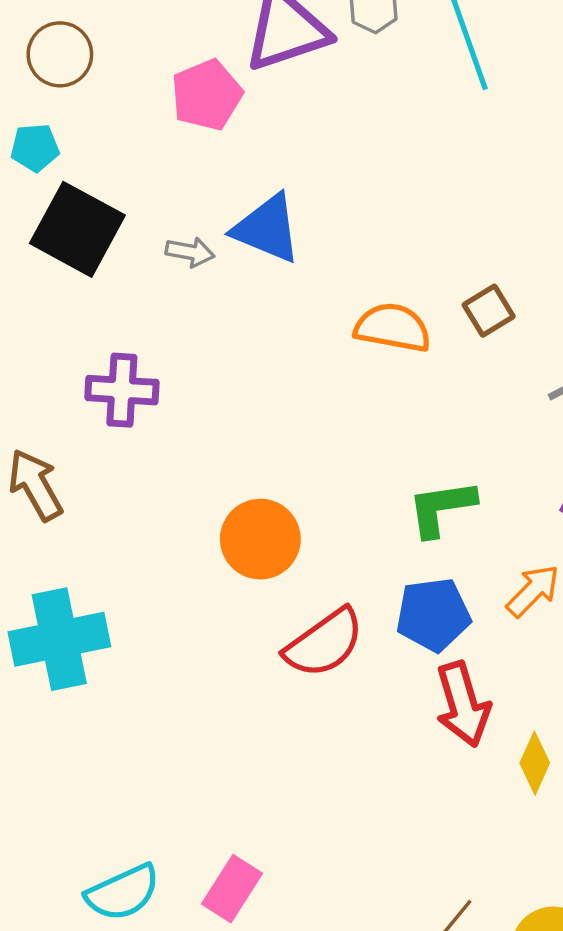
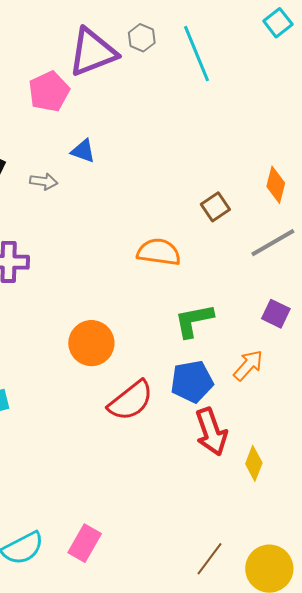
blue triangle: (267, 229) -> (83, 151), moved, size x0.6
orange semicircle: (393, 328) -> (159, 252), moved

